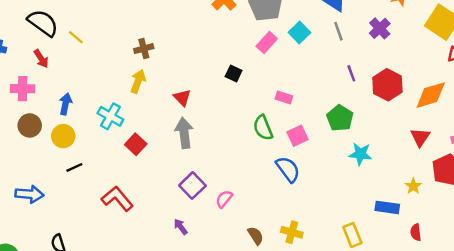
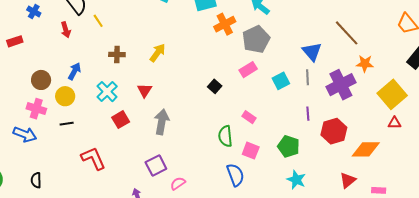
purple cross: (380, 28) -> (341, 85), size x1.6
cyan square: (299, 32) -> (281, 81), moved
brown cross: (144, 49) -> (117, 55), moved
yellow arrow: (138, 81) -> (158, 53), moved
pink cross: (23, 89) -> (36, 109), moved
red triangle: (182, 98) -> (145, 90), moved
green pentagon: (340, 118) -> (289, 146), turned -30
pink square: (297, 136) -> (251, 151), turned 30

